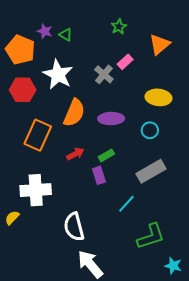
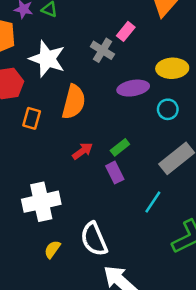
purple ellipse: (111, 119) -> (133, 88), moved
orange rectangle: (38, 135) -> (32, 118), moved, size x0.6
yellow semicircle: (12, 218) -> (52, 249), moved

